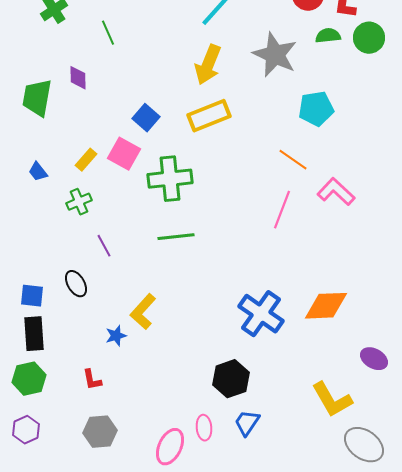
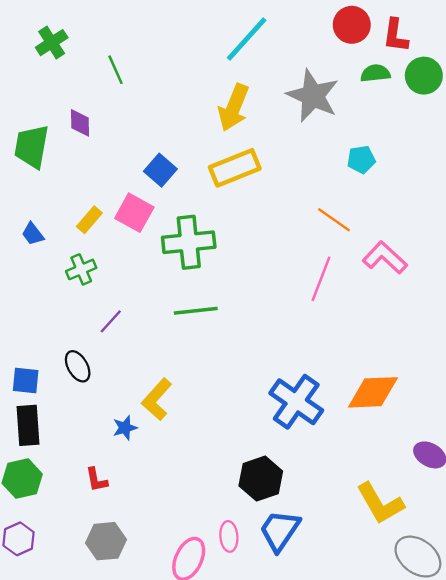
cyan pentagon: (316, 109) -> (361, 160), size x0.7
purple line: (104, 246) -> (111, 321), turned 70
blue trapezoid: (247, 423) -> (280, 531), size x1.4

